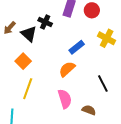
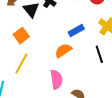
black line: (103, 83) -> (99, 54), moved

